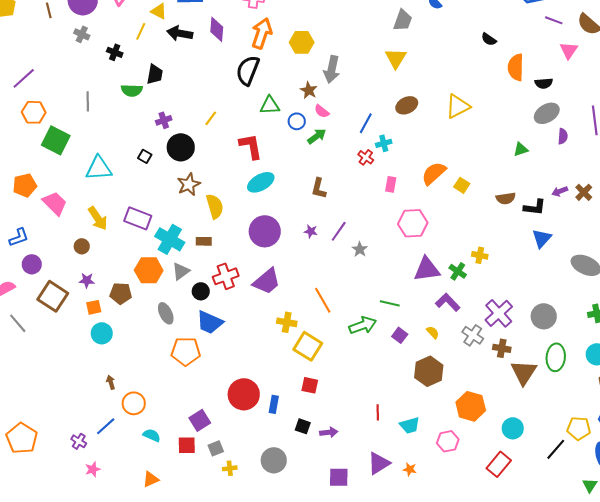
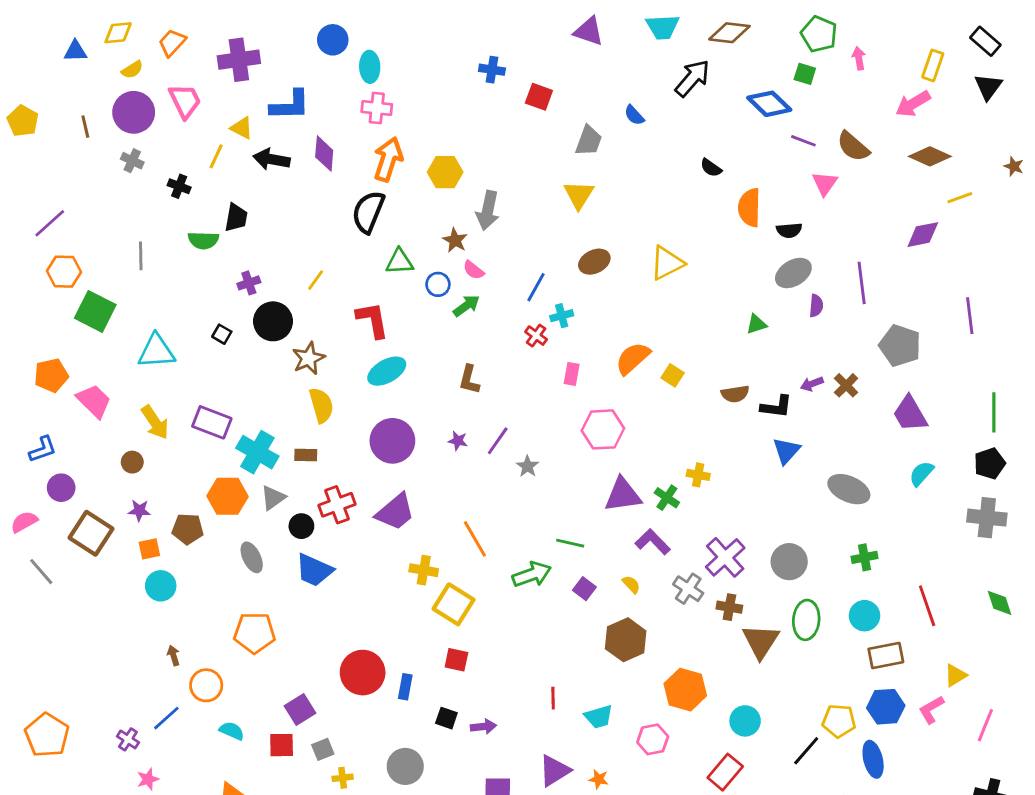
brown star: (189, 184) -> (309, 358), moved
orange pentagon: (186, 351) -> (255, 633), moved

